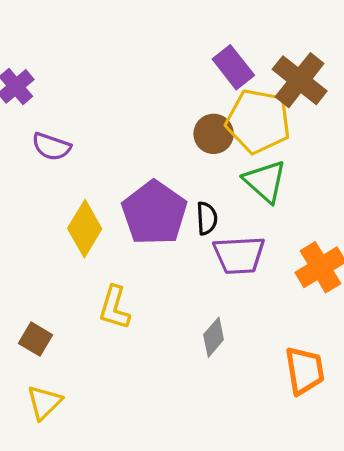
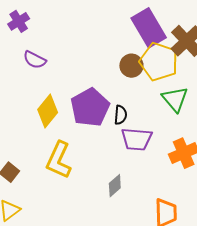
purple rectangle: (233, 67) -> (149, 28), size x1.5
green triangle: (265, 181) -> (175, 99), moved
yellow L-shape: (114, 308) -> (59, 160), size x1.4

